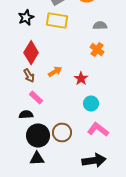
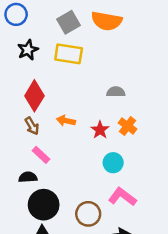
gray semicircle: (100, 26) -> (116, 92), moved
orange cross: (97, 50) -> (128, 126), moved
orange arrow: (55, 72) -> (66, 121), turned -136
brown circle: (62, 132) -> (88, 214), moved

